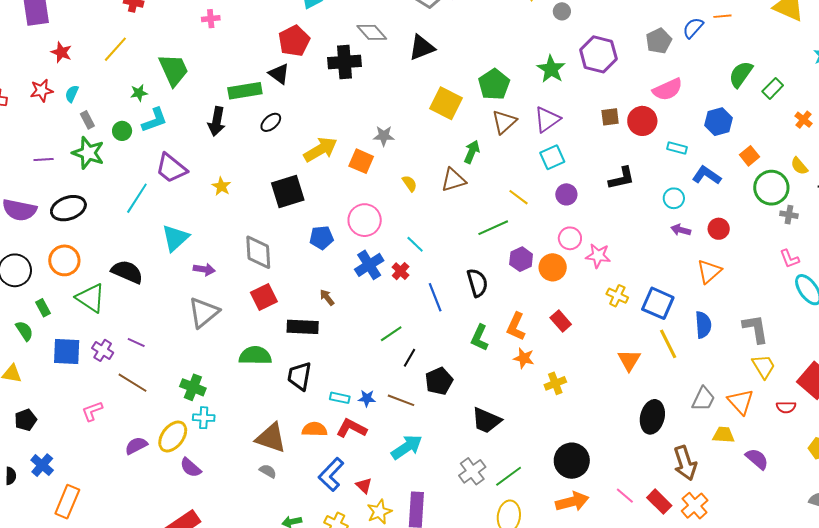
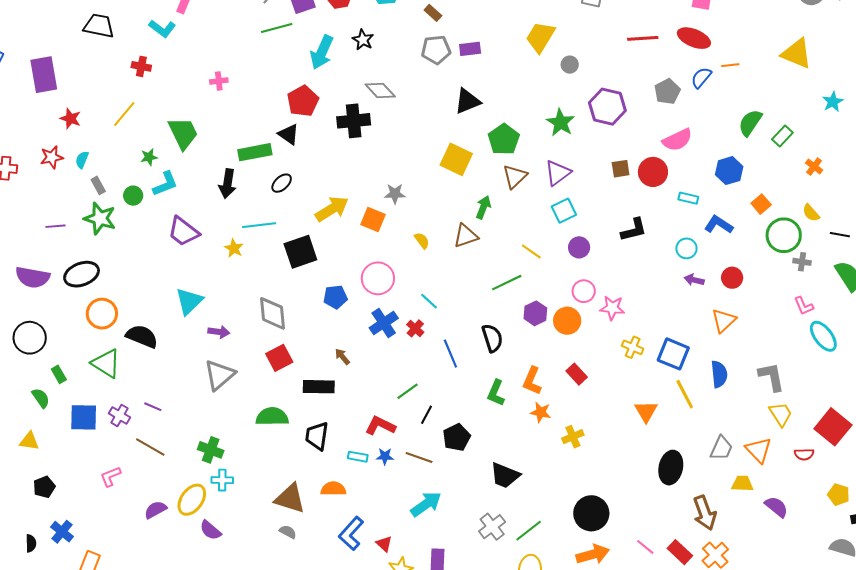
black triangle: (422, 48) -> (467, 101), moved
cyan line: (137, 198) -> (259, 225), moved, turned 52
orange circle: (64, 260) -> (102, 314), moved
red L-shape: (352, 428) -> (380, 426), moved

